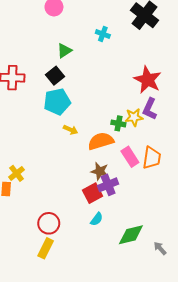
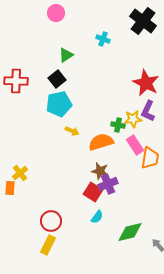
pink rectangle: (130, 157) -> (135, 145), moved
red square: (92, 193) -> (93, 192), turned -30

